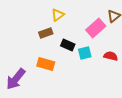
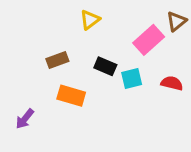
brown rectangle: (46, 33) -> (57, 60), moved
purple arrow: (16, 79) -> (25, 119), size x0.6

